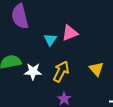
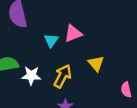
yellow triangle: (96, 69) -> (96, 63), moved

